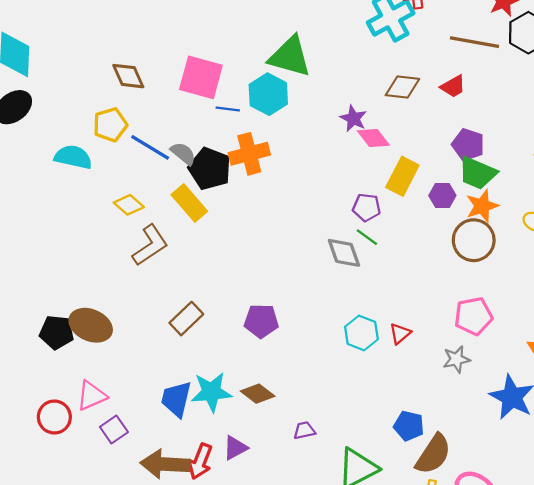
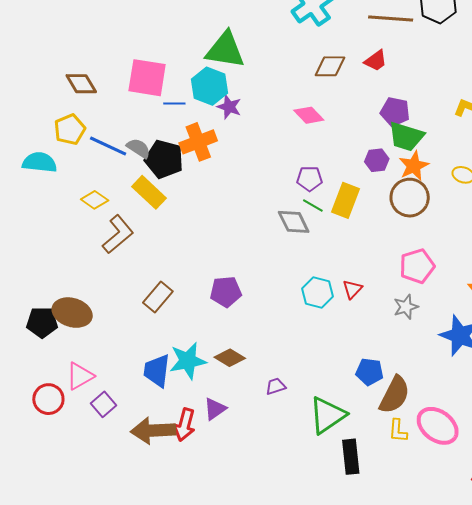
purple star: (353, 118) -> (229, 107), moved
yellow rectangle: (402, 176) -> (345, 200), moved

